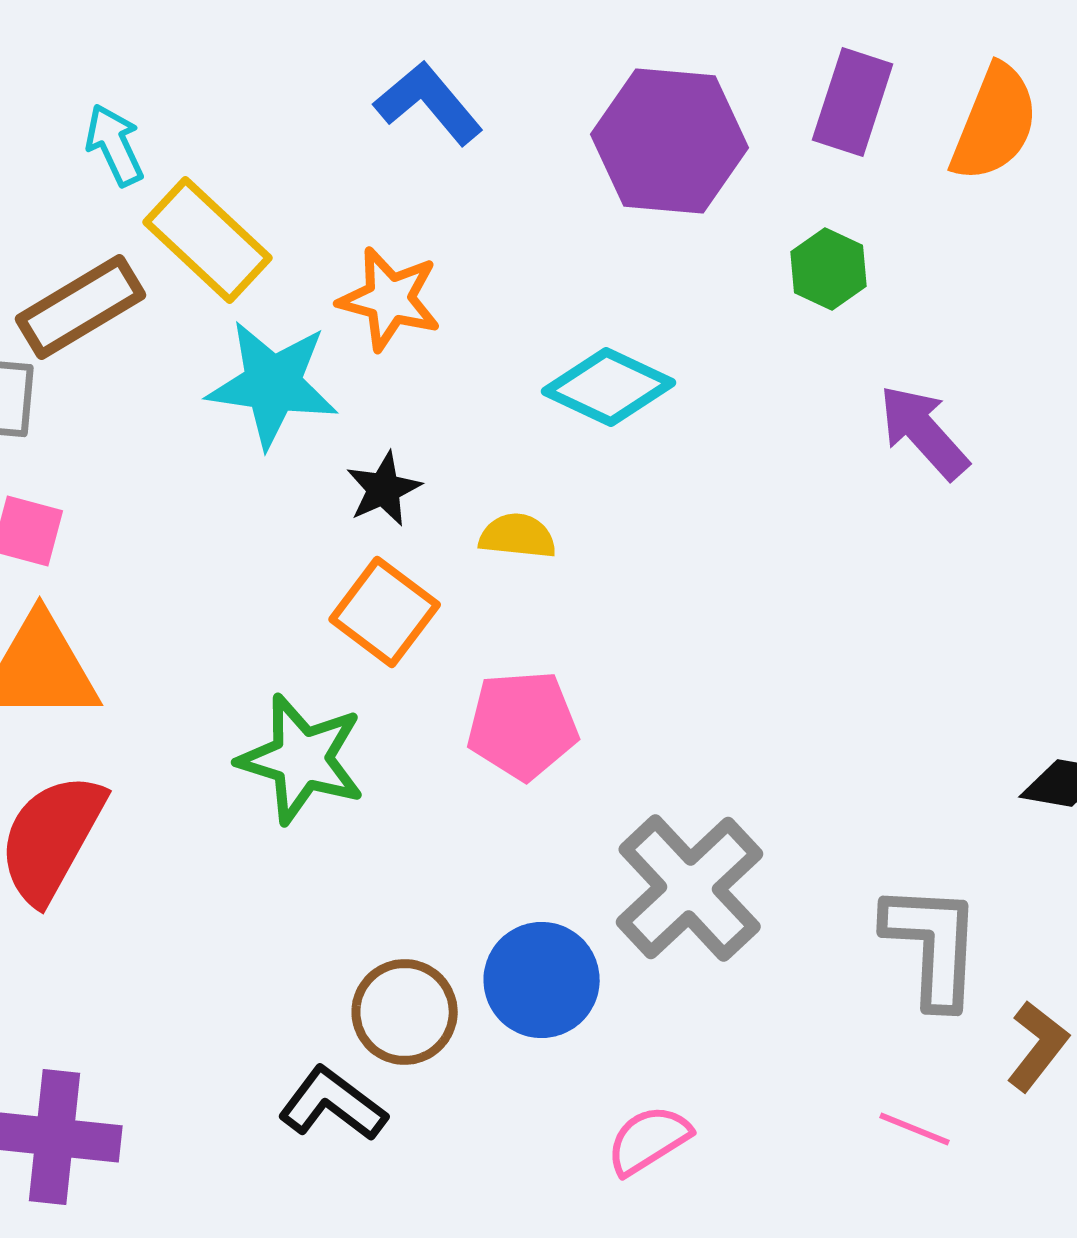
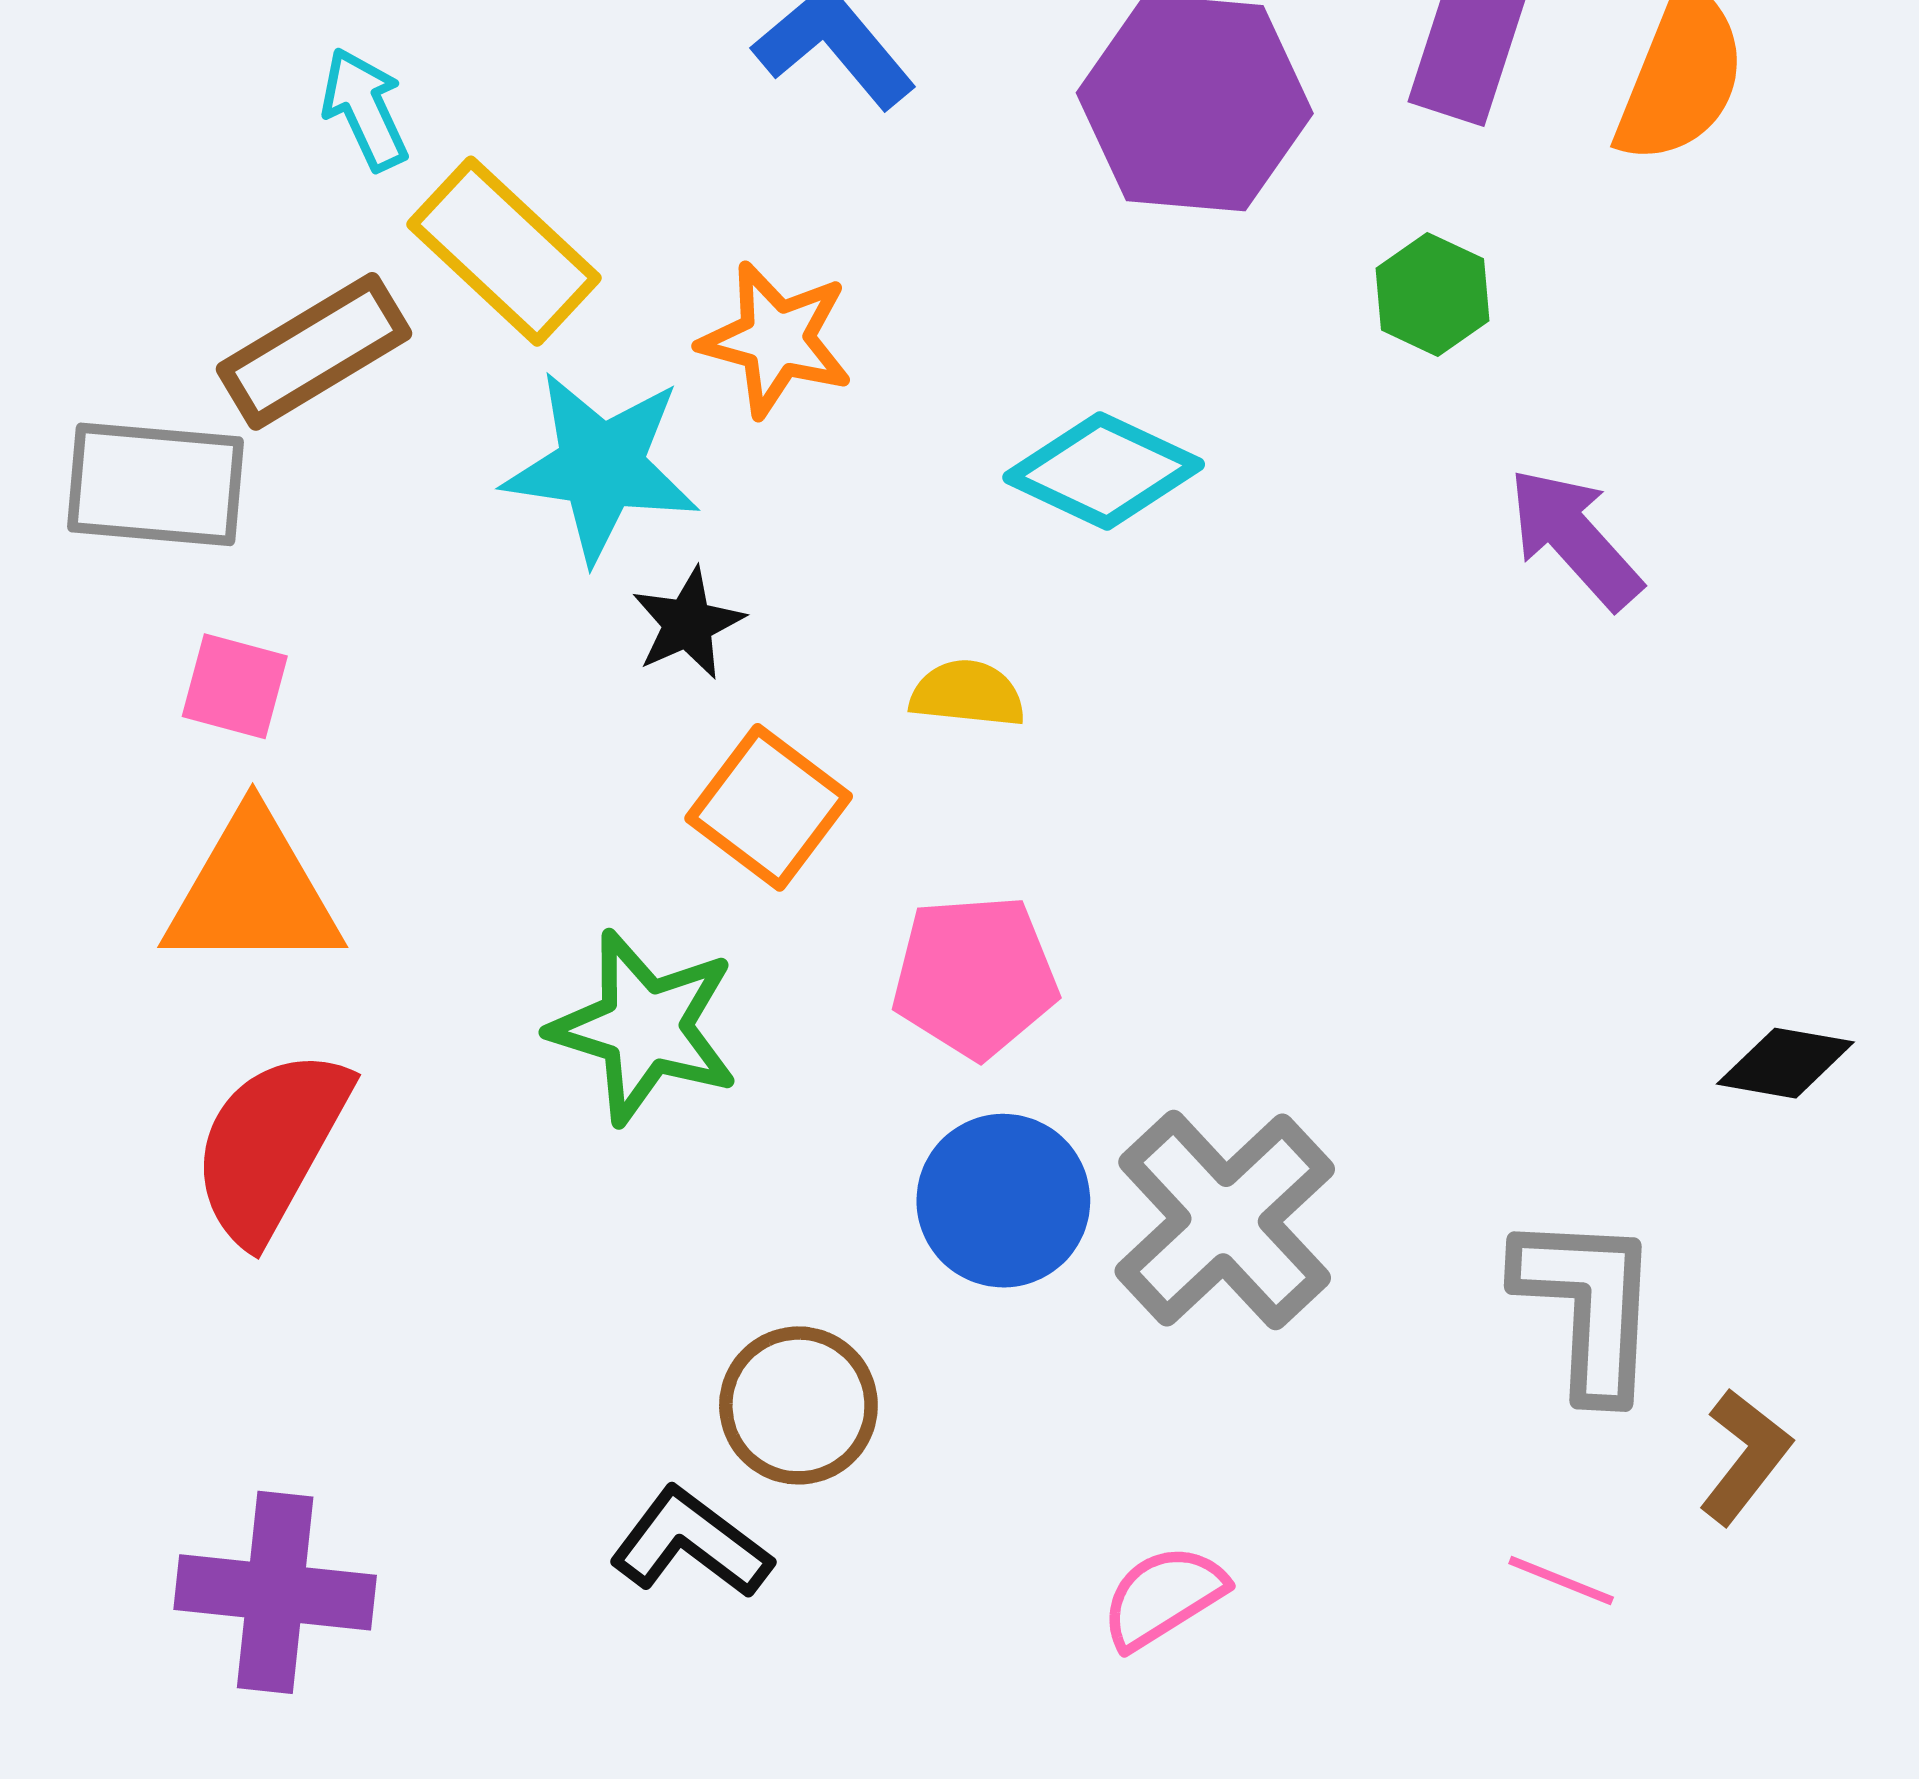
black star: (384, 489) -> (688, 623), moved
blue circle: (542, 980) -> (1003, 1201), moved

